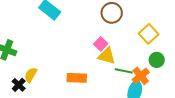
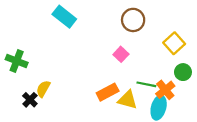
yellow triangle: (107, 56) -> (128, 100), moved
orange rectangle: (77, 78) -> (108, 92), moved, turned -30

